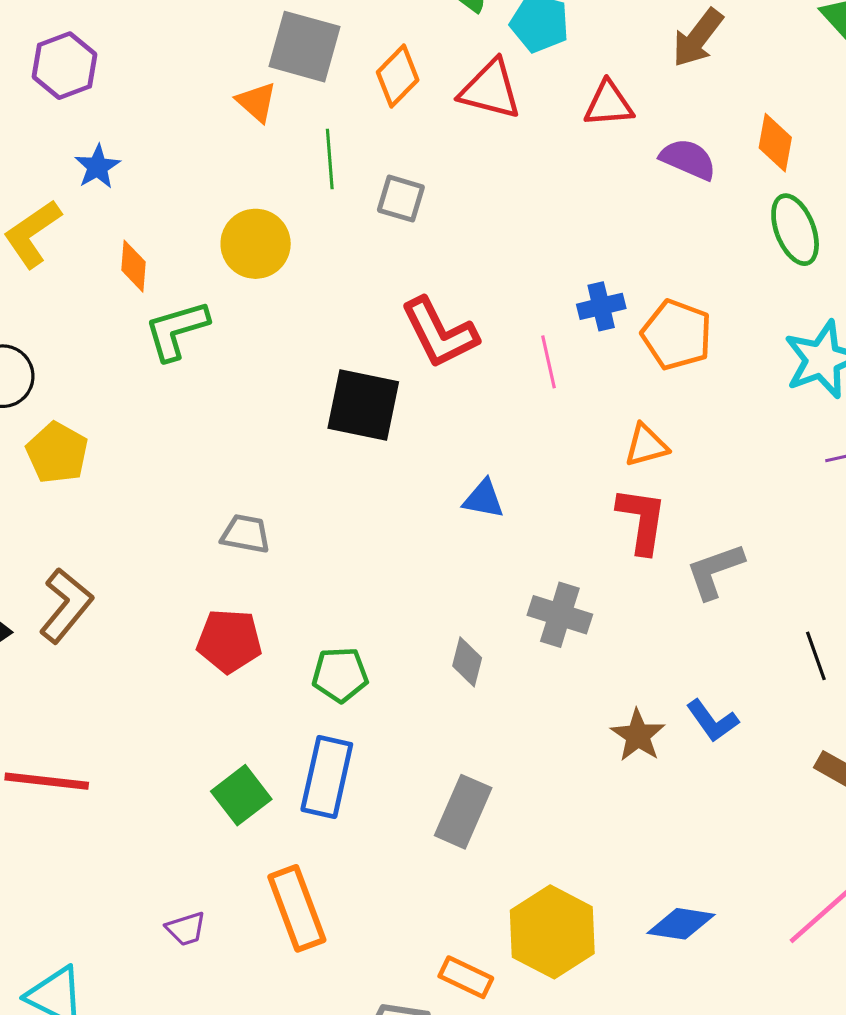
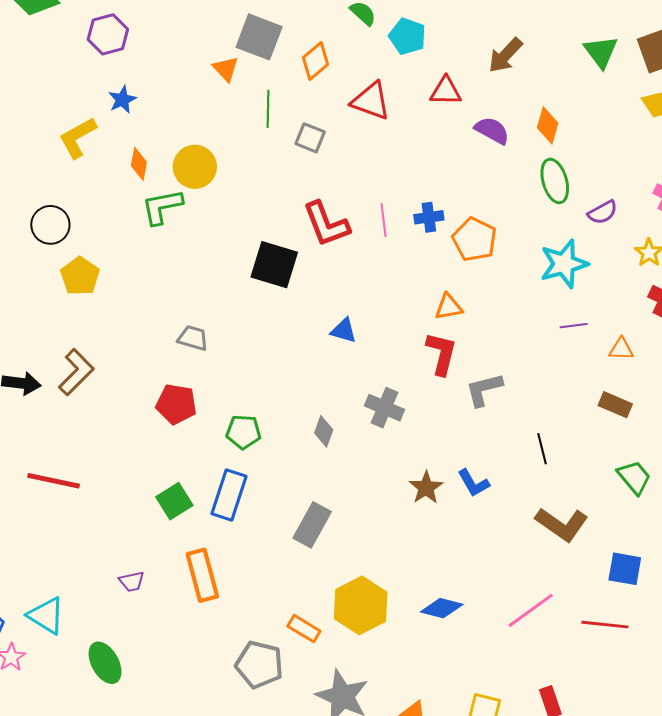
red triangle: (490, 90) -> (371, 101), moved
yellow circle: (256, 244) -> (195, 167), moved
pink line: (548, 362) -> (384, 220), moved

